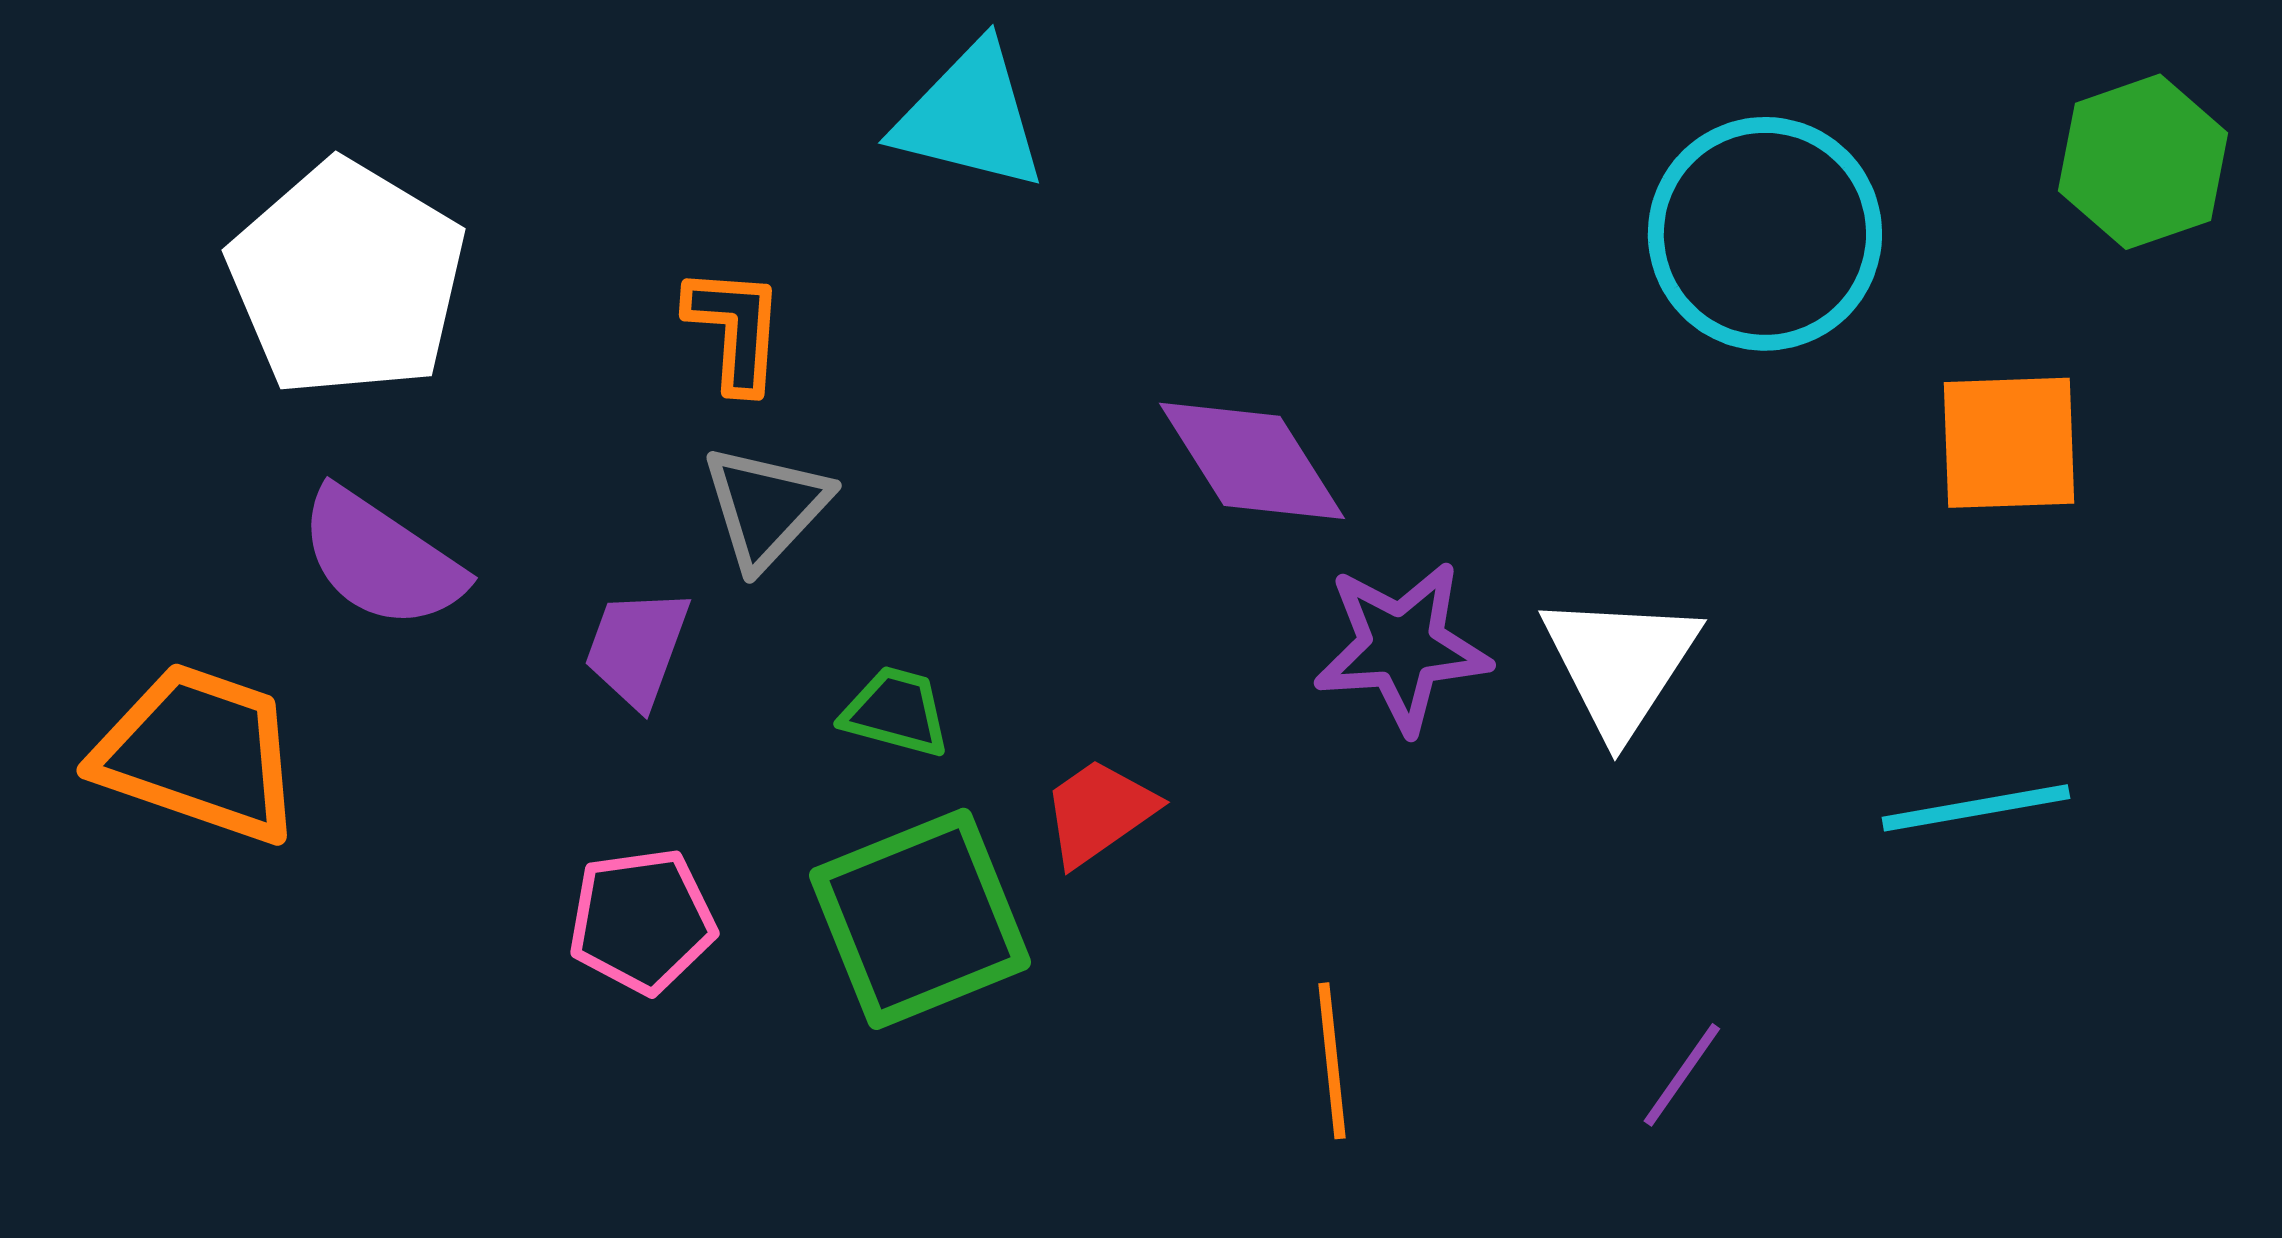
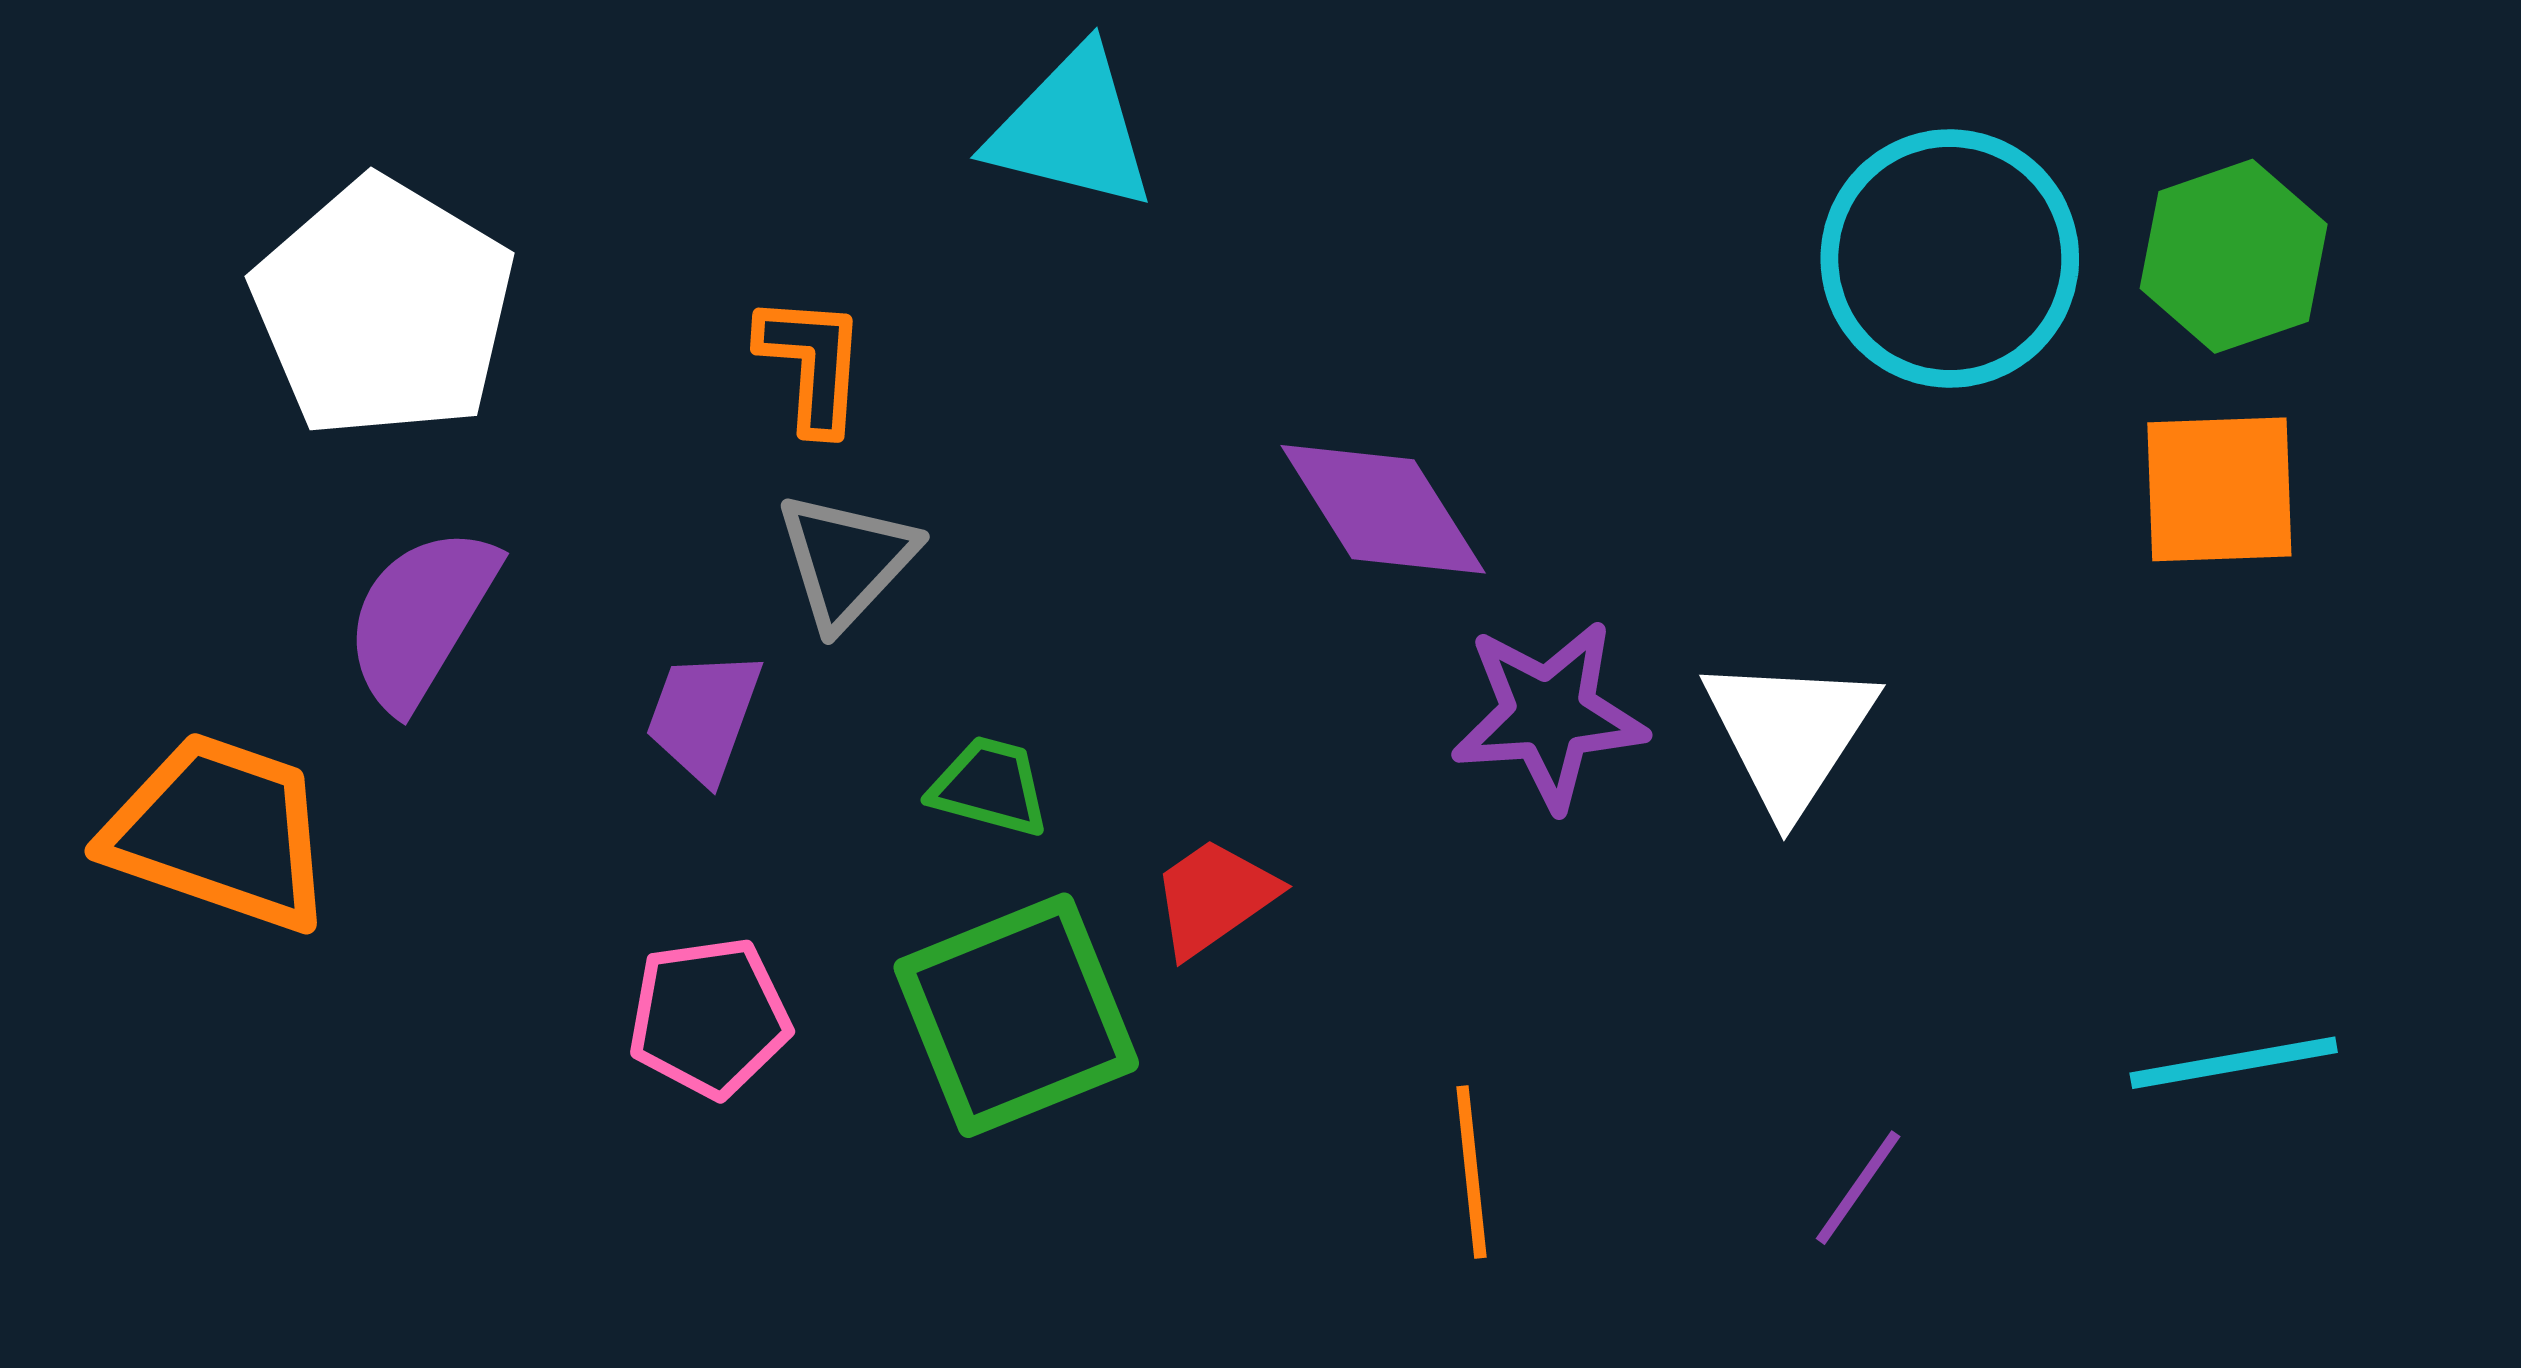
green hexagon: (2143, 162) -> (2234, 256), moved
purple semicircle: (381, 559) -> (421, 618), turned 87
cyan line: (1976, 808) -> (2234, 1063), moved

